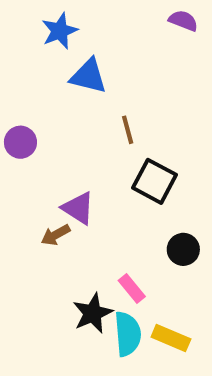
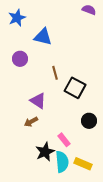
blue star: (60, 31) -> (17, 18), moved
brown line: (128, 130) -> (55, 73), moved
purple circle: (20, 142) -> (20, 59), moved
brown arrow: (56, 235) -> (31, 122), moved

